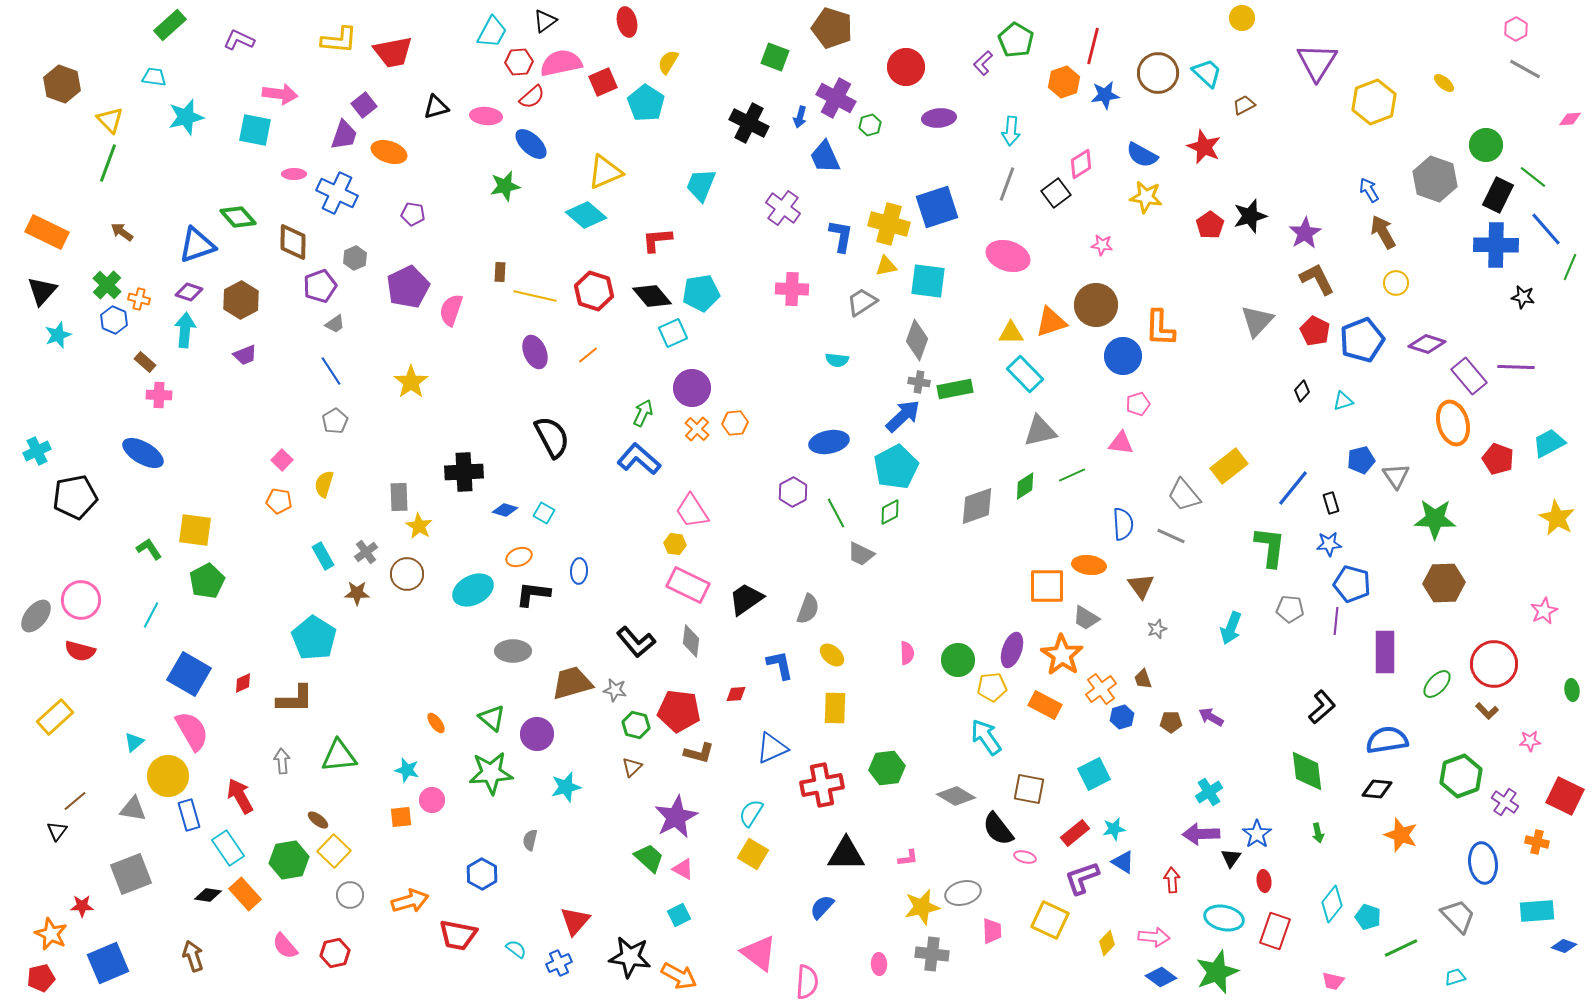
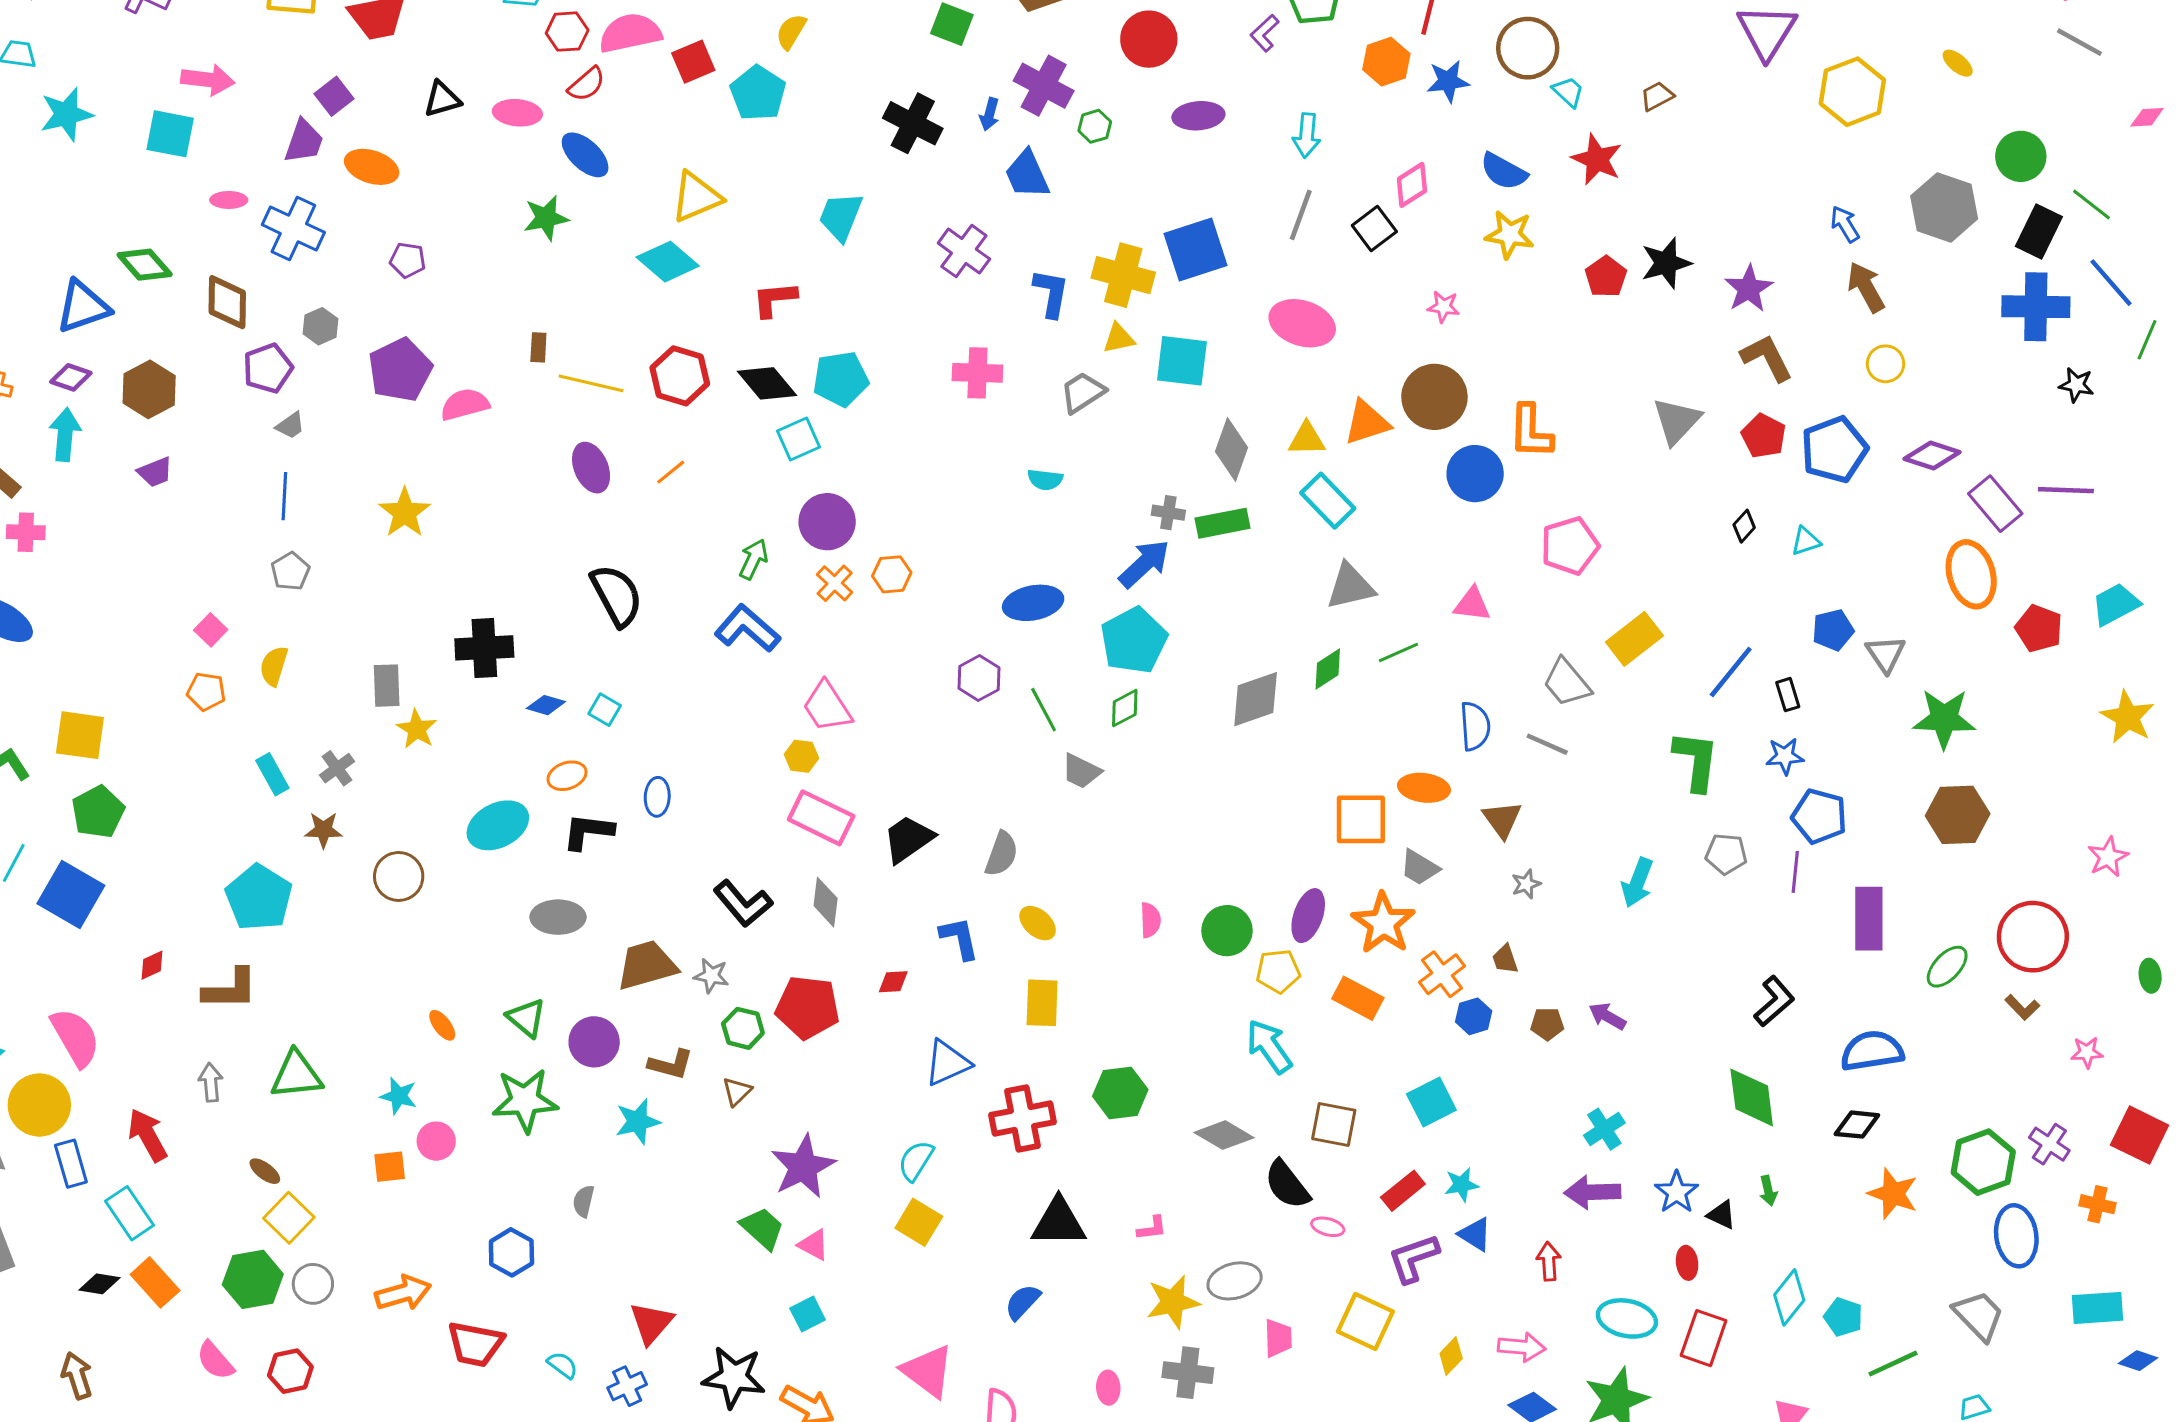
cyan trapezoid: (1207, 73) -> (1568, 92), moved, size x0.7
pink semicircle: (451, 310) -> (465, 404), turned 56
gray diamond: (917, 340) -> (1232, 450), moved
blue line: (331, 371) -> (284, 496), turned 36
pink pentagon: (1138, 404) -> (1570, 546), moved, size x1.6
brown circle: (407, 574) -> (399, 876), moved
blue square: (189, 674) -> (71, 895), moved
brown L-shape: (699, 753) -> (671, 1064), moved
green hexagon: (1461, 776) -> (1983, 1162), moved
black triangle: (1231, 858) -> (1722, 1215), moved, turned -40
green hexagon: (289, 860) -> (253, 1279), moved

